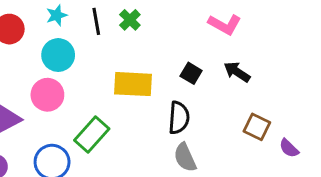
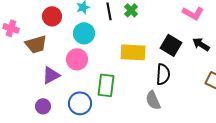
black square: (191, 73) -> (171, 45), size x1.5
green rectangle: (92, 134) -> (106, 85), turned -35
gray semicircle: (185, 157) -> (153, 100), moved

